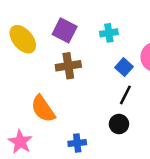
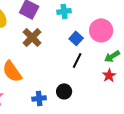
brown cross: (68, 66) -> (32, 37), turned -36
black circle: (119, 124) -> (64, 91), moved

